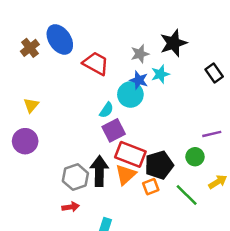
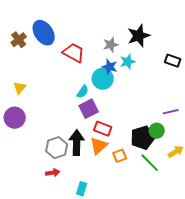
black rectangle: (214, 73) -> (173, 61), turned -35
red rectangle: (130, 154) -> (103, 129), size x0.7
black pentagon: (159, 165) -> (143, 138), moved

